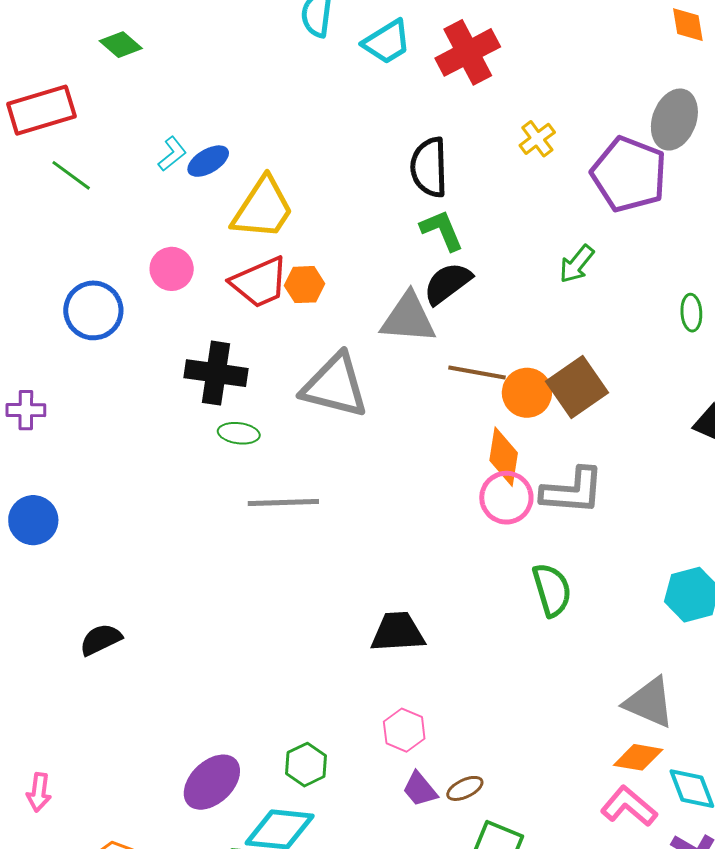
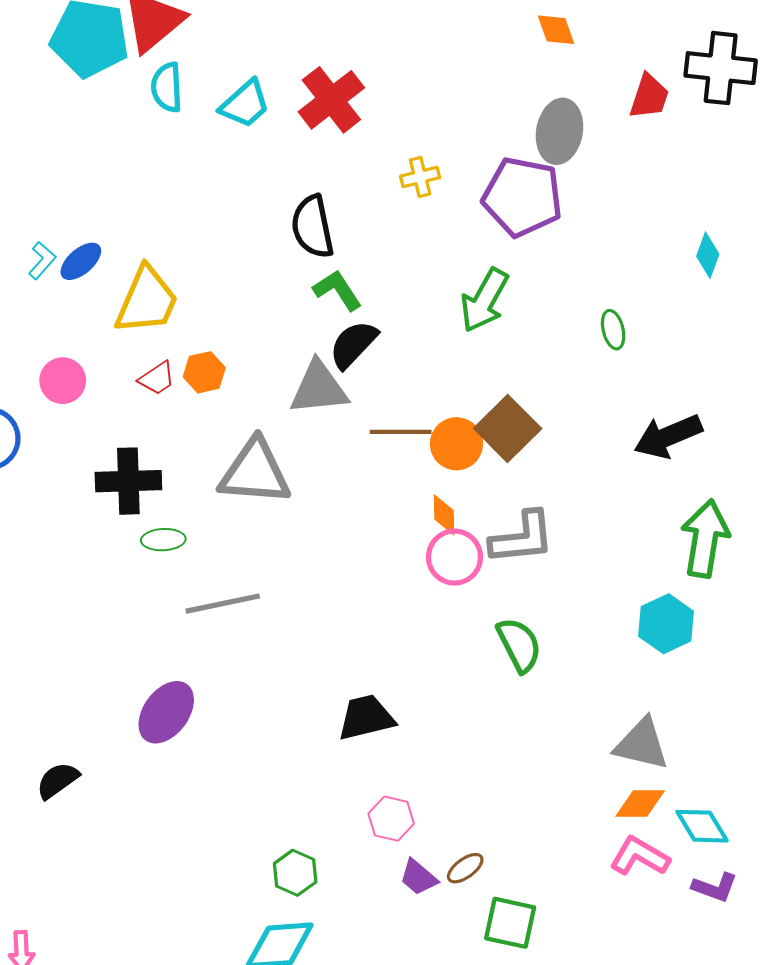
yellow cross: (537, 139) -> (420, 177), turned 33
green arrow: (577, 264) -> (484, 300), size x1.5
red trapezoid: (260, 282) -> (157, 378), size x0.6
orange diamond: (504, 457) -> (444, 515), size x0.7
purple ellipse: (212, 782) -> (166, 712), moved

